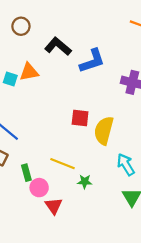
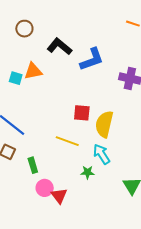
yellow line: (62, 164) -> (67, 141), moved
cyan arrow: (126, 164) -> (102, 154), moved
pink circle: (39, 188) -> (45, 188), moved

